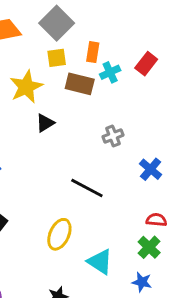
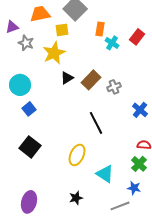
yellow square: (57, 58) -> (62, 30), moved
cyan cross: (110, 72) -> (112, 43), turned -32
brown rectangle: (80, 84) -> (91, 80), moved, turned -60
black line: (87, 188) -> (96, 123), turned 35

